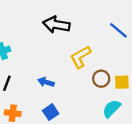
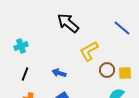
black arrow: (56, 25) -> (68, 23), turned 30

